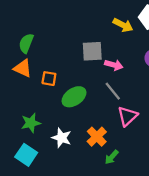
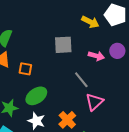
pink arrow: (114, 65) -> (96, 56), moved
green ellipse: (74, 97) -> (36, 96), moved

